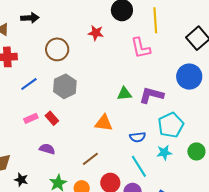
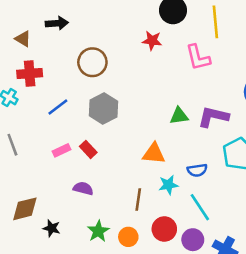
red star: (96, 33) -> (152, 41), moved
cyan star: (164, 153) -> (168, 185), moved
brown line: (90, 159) -> (138, 199), turned -42

